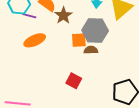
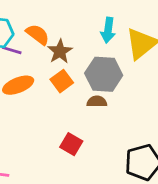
orange square: (79, 40) -> (62, 81), moved, turned -35

